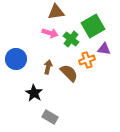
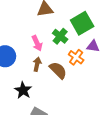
pink arrow: (50, 33) -> (37, 43), moved, turned 49
orange cross: (87, 60) -> (76, 57), turned -35

